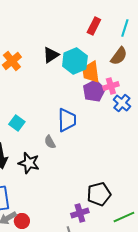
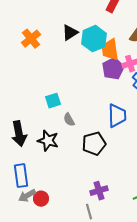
blue trapezoid: (67, 120) -> (117, 116), moved
cyan square: (17, 123) -> (53, 101), moved, turned 35
black pentagon: (99, 194) -> (94, 144), moved

